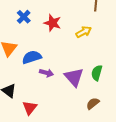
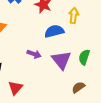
yellow arrow: (84, 32) -> (74, 15), turned -56
blue semicircle: (32, 57) -> (54, 31), moved

